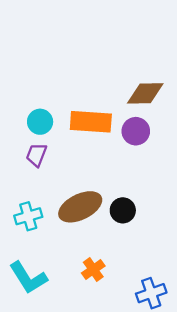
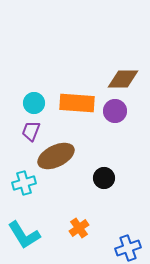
brown ellipse: (80, 207) -> (56, 156), moved

